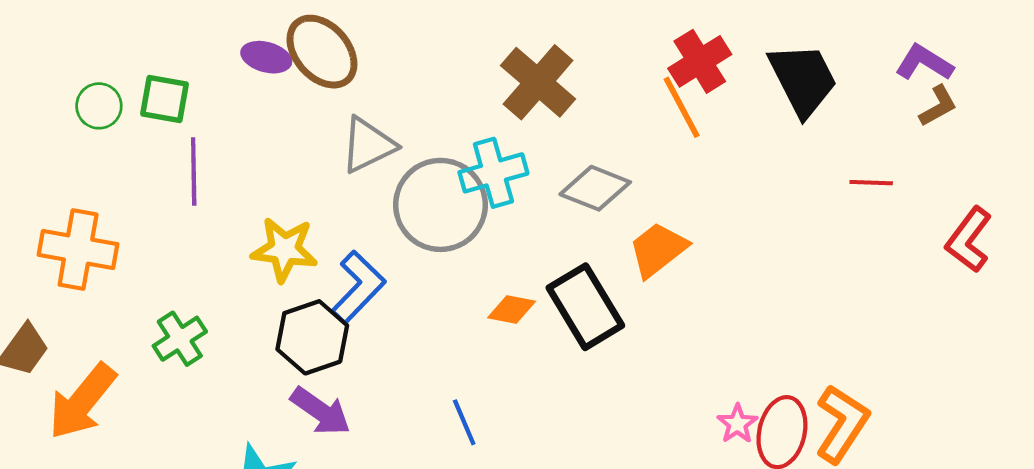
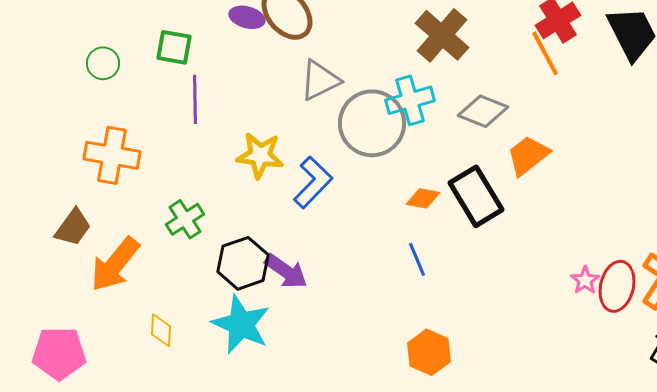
green circle: (99, 106) -> (103, 63), moved
black hexagon: (312, 337) -> (243, 263), moved
blue line: (464, 422) -> (417, 259), moved

